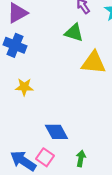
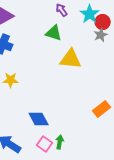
pink square: (45, 157) -> (45, 144), moved

